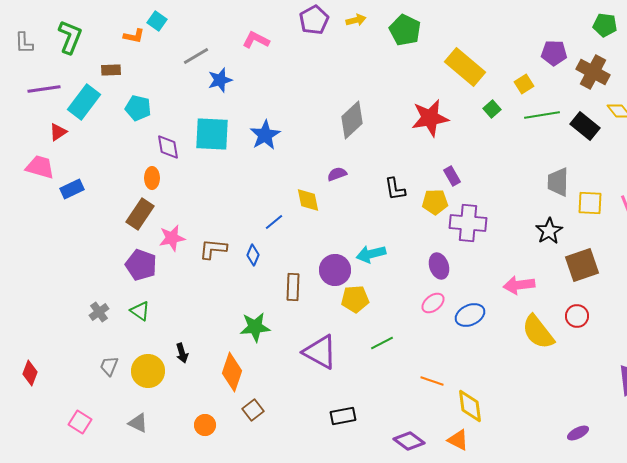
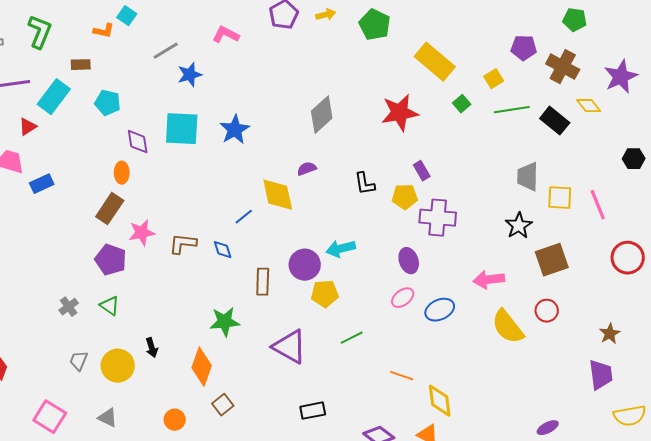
yellow diamond: (308, 200) -> (278, 195), size x1.4
blue diamond: (253, 255) -> (223, 250), turned -40
pink square: (80, 422) -> (50, 417), size x1.4

